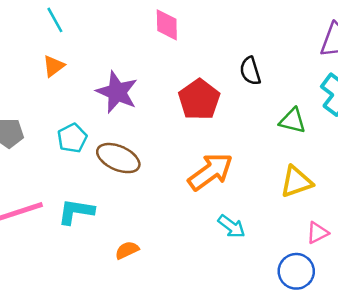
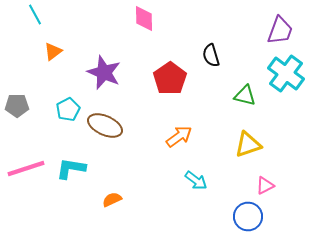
cyan line: (55, 20) -> (35, 14), moved
orange arrow: (210, 172) -> (179, 136), size x0.7

